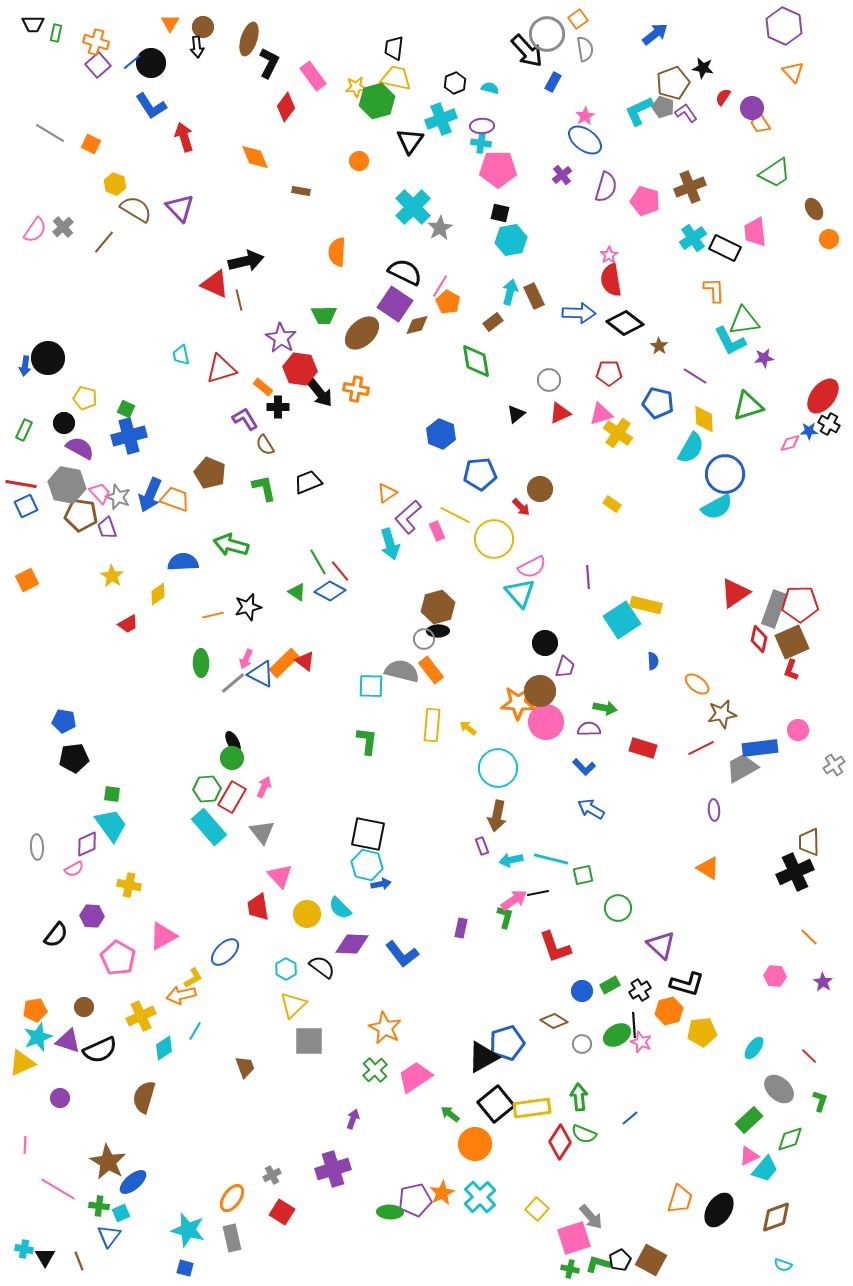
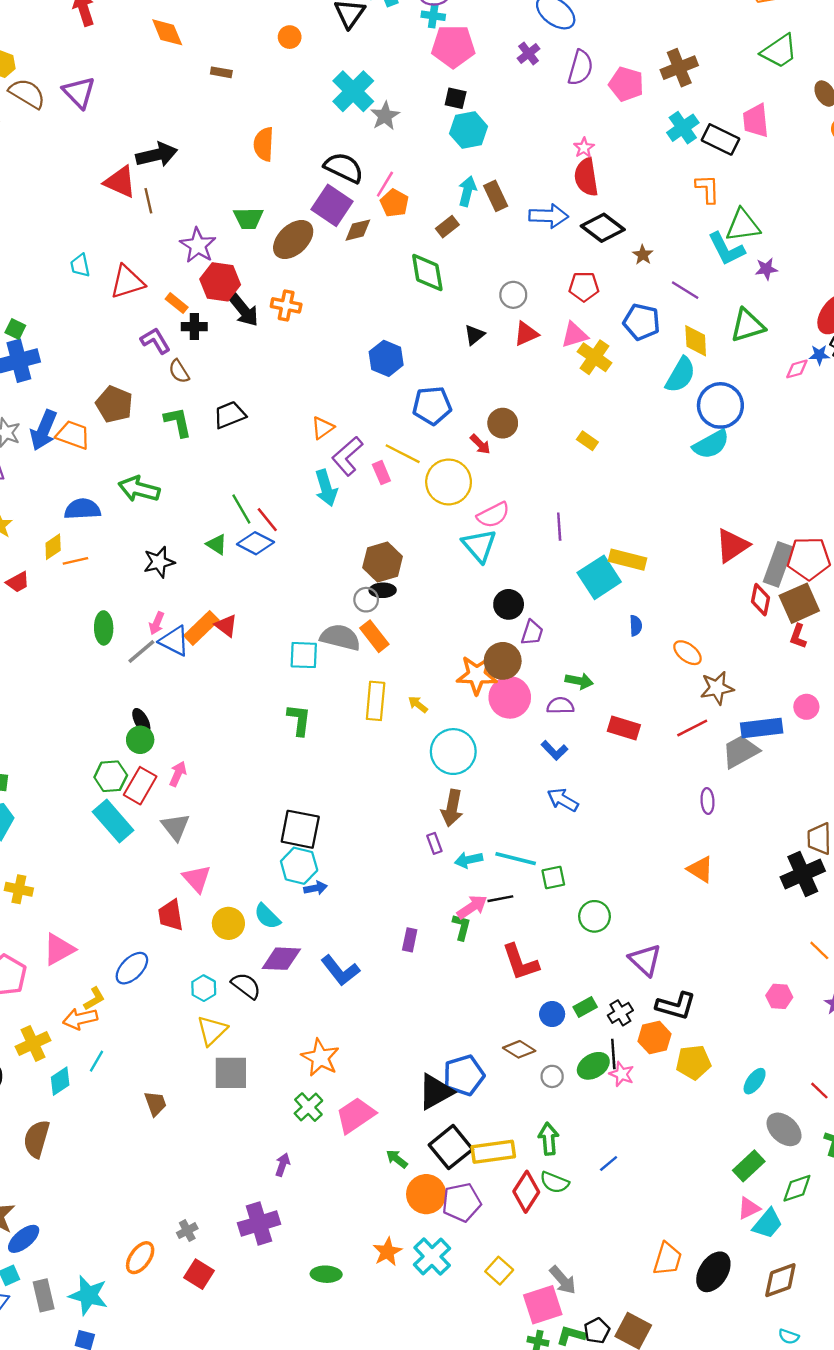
orange line: (213, 615) -> (75, 561), moved
purple pentagon: (415, 1200) -> (461, 1202), moved
gray rectangle: (232, 1238) -> (44, 1295), moved

